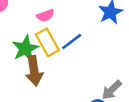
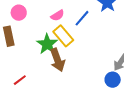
blue line: (72, 41) -> (82, 18), moved

